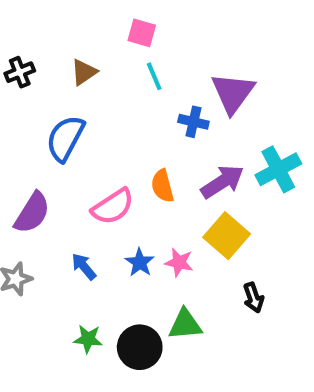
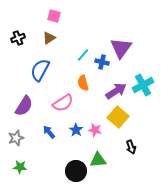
pink square: (142, 33) -> (54, 16), moved
cyan line: (154, 76) -> (83, 55), moved, turned 64
orange semicircle: (162, 186) -> (83, 83), moved
green star: (88, 339) -> (20, 167), moved

